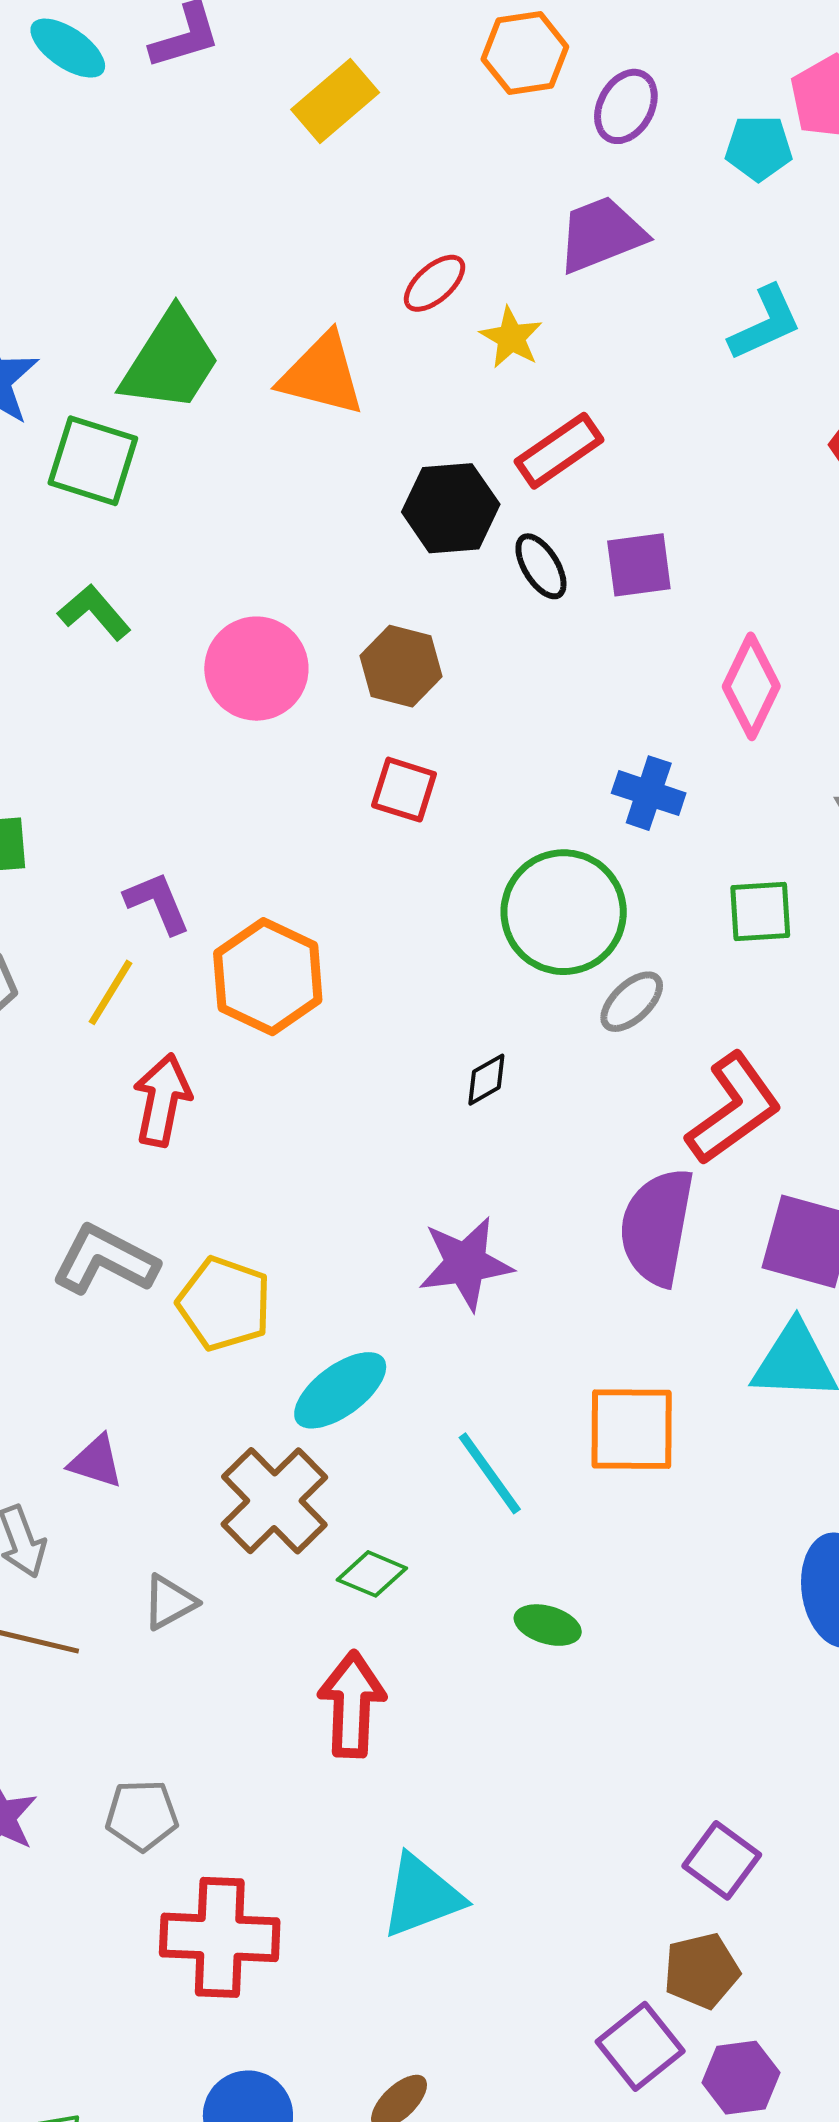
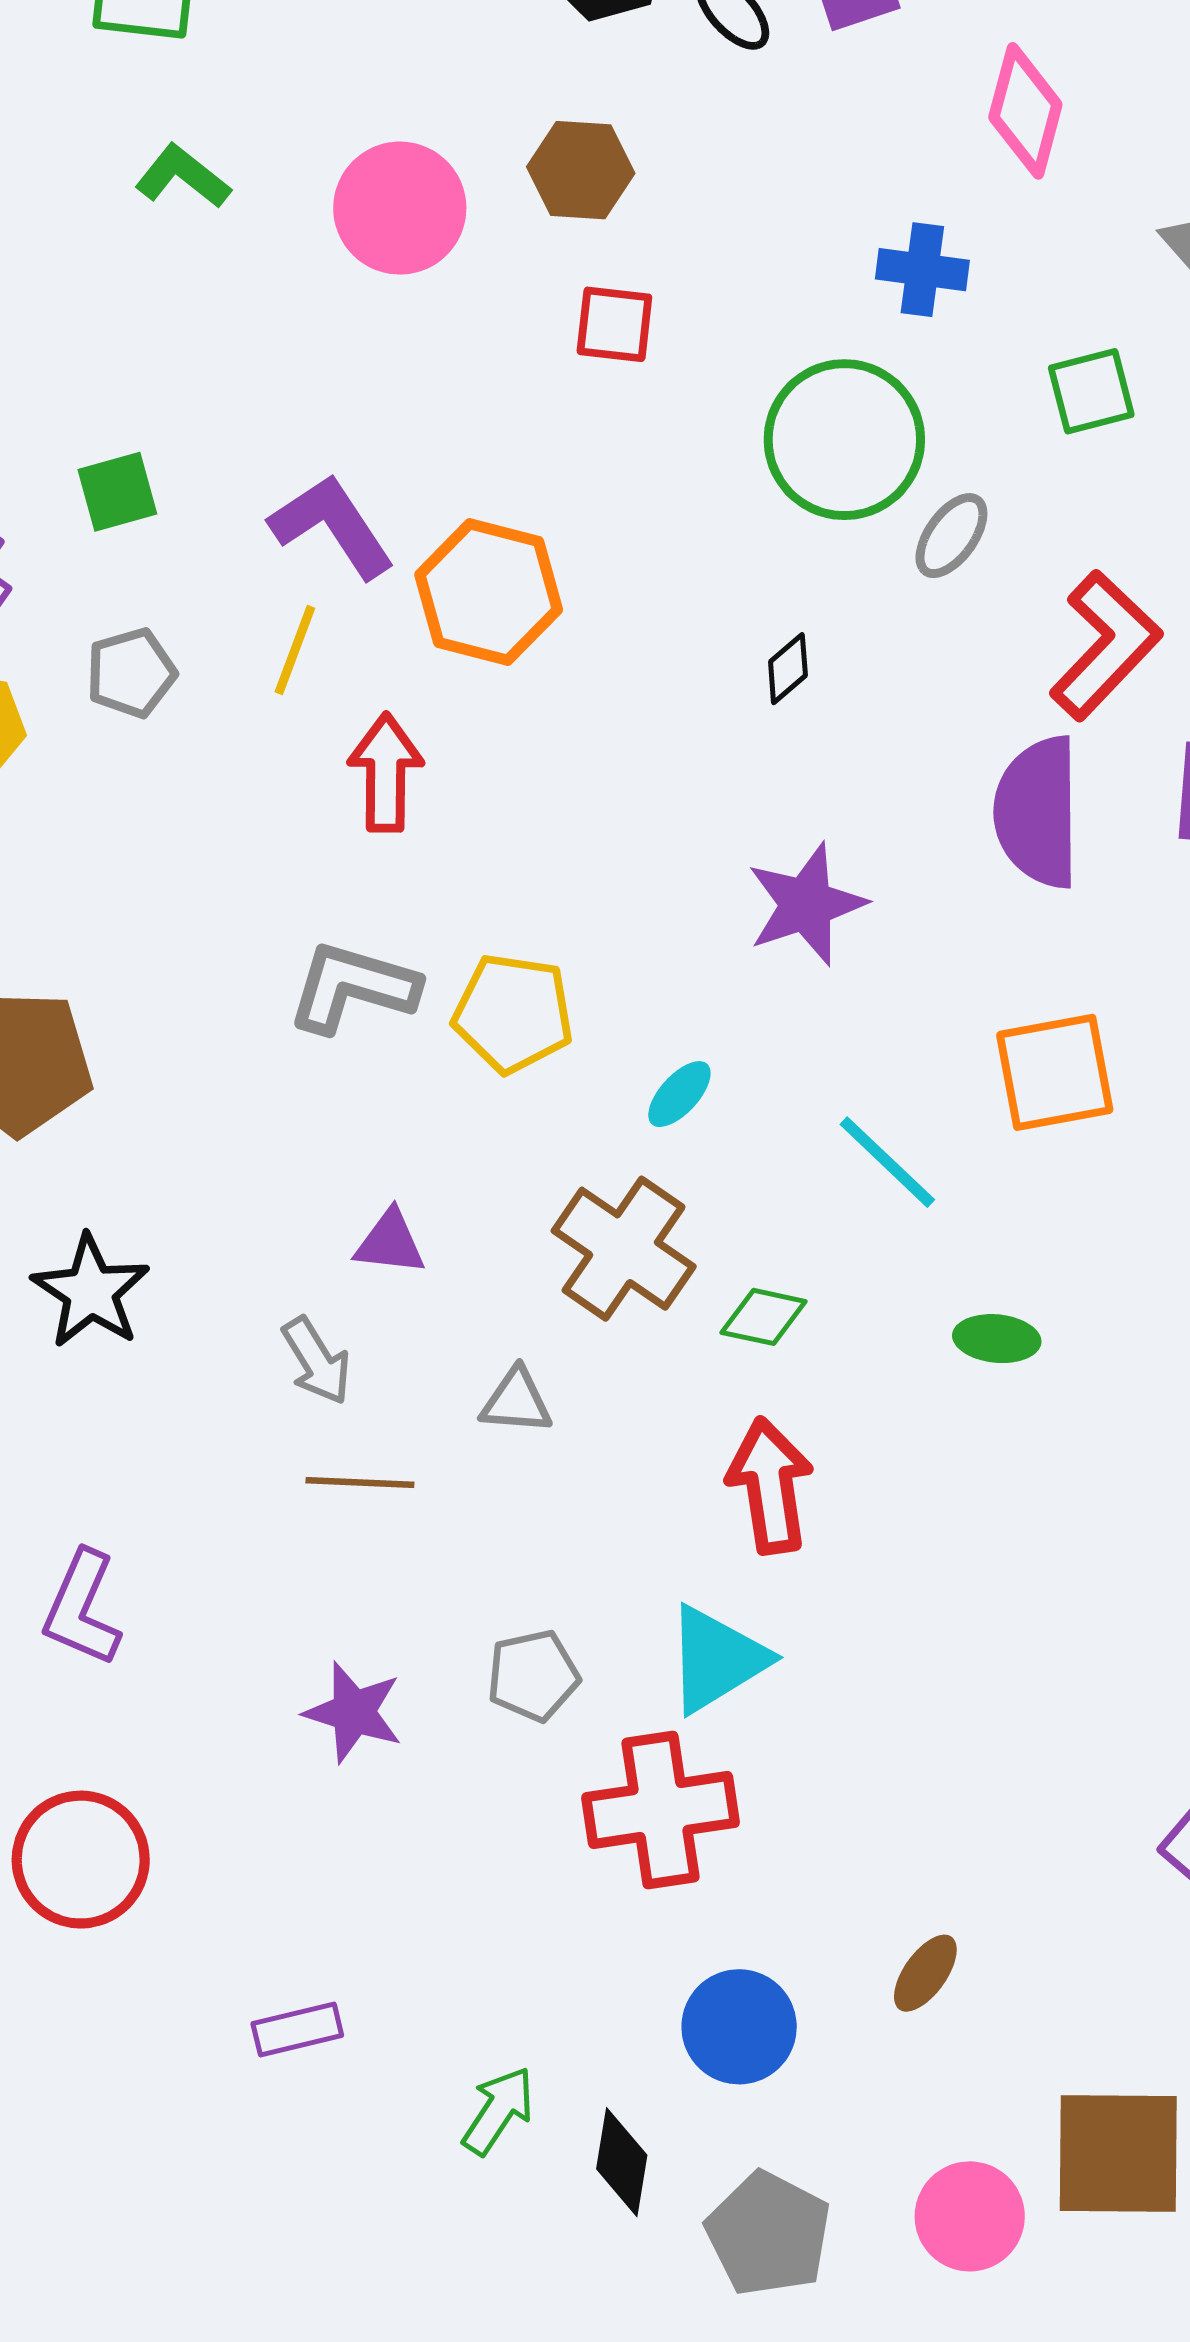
purple L-shape: (157, 903) -> (332, 526), size x1.4
cyan ellipse: (340, 1390) -> (679, 1094), size x0.6
gray triangle: (169, 1602) -> (516, 1401), turned 44
cyan triangle: (422, 1896) -> (717, 1659), moved

